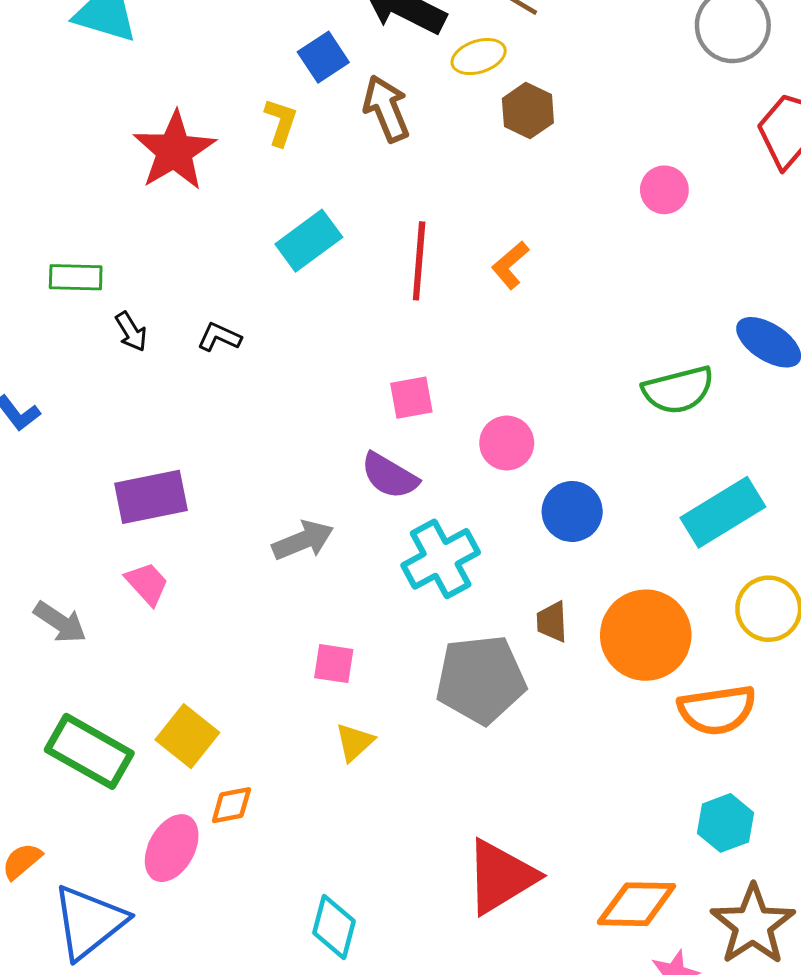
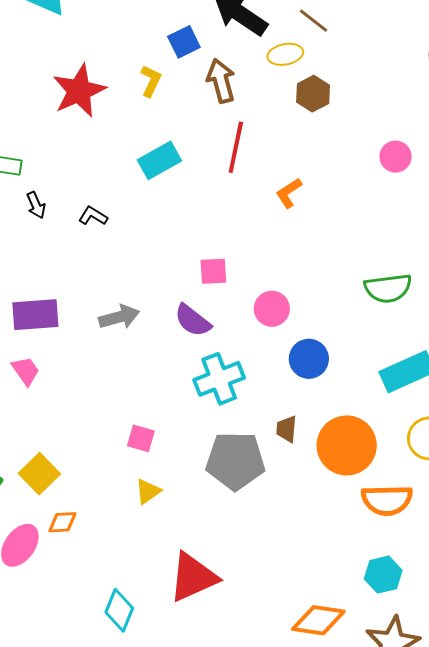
red line: (419, 261) -> (236, 147), moved
gray arrow: (303, 540) -> (119, 317), moved
red triangle: (501, 877) -> (193, 577), moved

